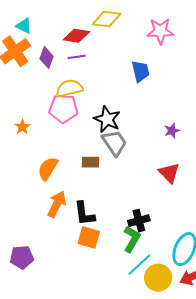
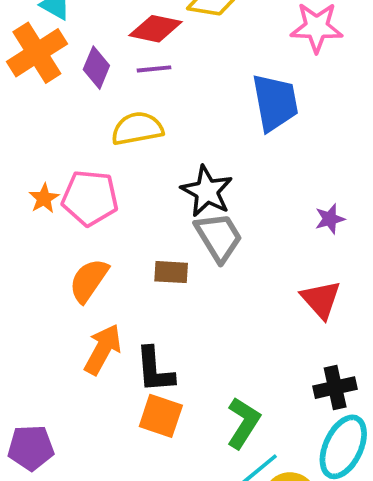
blue trapezoid: (141, 71) -> (275, 102), size x1.4
pink pentagon: (63, 109) -> (90, 198), moved
black cross: (139, 221) -> (335, 388), moved

